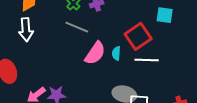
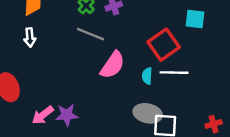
white arrow: (26, 30) -> (30, 37), size x0.7
cyan semicircle: (116, 53) -> (147, 76), moved

